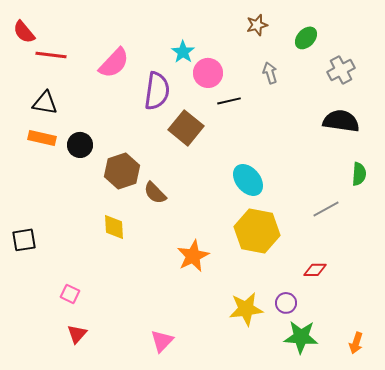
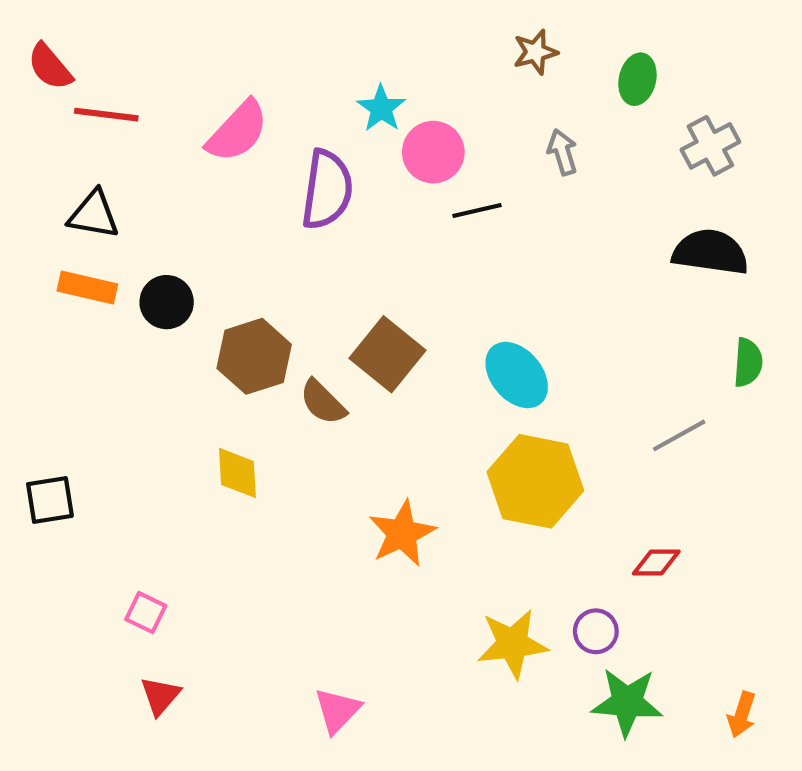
green ellipse: (306, 38) -> (637, 79), turned -30
brown square: (186, 128) -> (387, 354), moved

